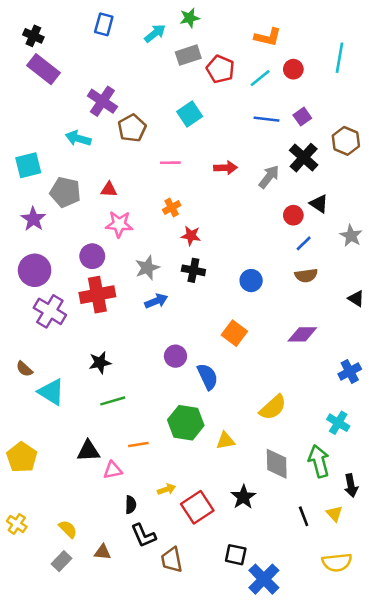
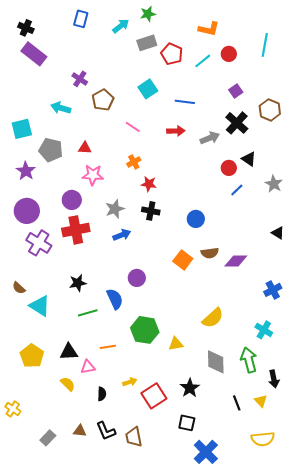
purple cross: (102, 101) -> (80, 79), size x0.7
blue line: (266, 119) -> (185, 102), moved
pink line: (170, 163) -> (133, 127), turned 35
gray arrow: (269, 177) -> (210, 138), turned 30
brown semicircle: (306, 275) -> (210, 253), moved
blue semicircle: (208, 377) -> (115, 299), moved
yellow pentagon: (22, 457) -> (32, 356), moved
yellow semicircle: (68, 529) -> (68, 384), moved
black L-shape: (143, 535) -> (106, 431), moved
black square: (236, 555) -> (187, 423), moved

